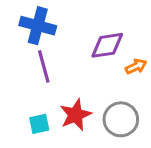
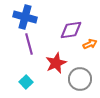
red star: (76, 115) -> (56, 63), moved
cyan square: (39, 124) -> (26, 82), turned -32

